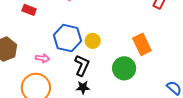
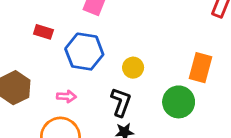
blue hexagon: (68, 38) -> (84, 52), moved
orange rectangle: (142, 44) -> (201, 68), turned 45

